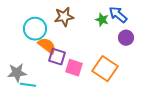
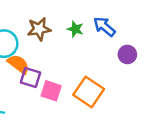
green star: (102, 20) -> (75, 29), moved
purple circle: (126, 38) -> (127, 54), moved

